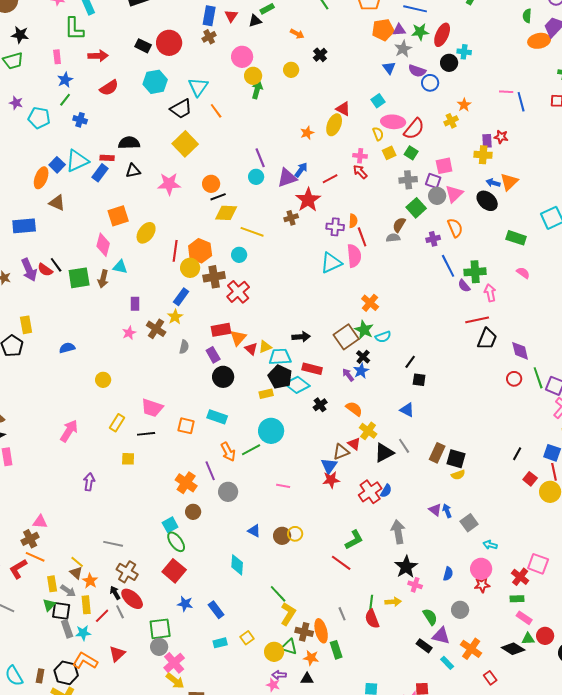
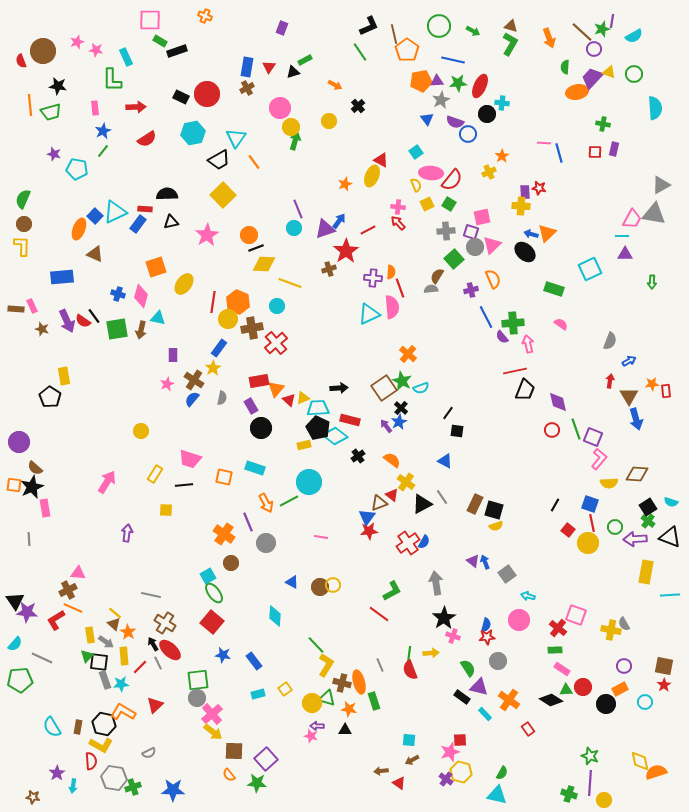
blue cross: (80, 120) -> (118, 294), moved
pink star: (169, 184) -> (207, 235), turned -30
blue semicircle: (67, 348) -> (192, 399), moved, turned -35
red star: (482, 585) -> (487, 637), moved

